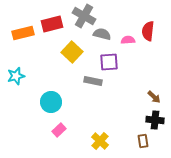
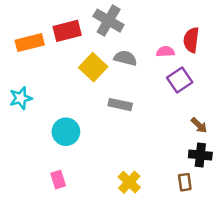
gray semicircle: (102, 34) -> (125, 58), moved
purple square: (109, 62) -> (180, 80), moved, turned -30
pink rectangle: (59, 130) -> (58, 180), moved, turned -64

